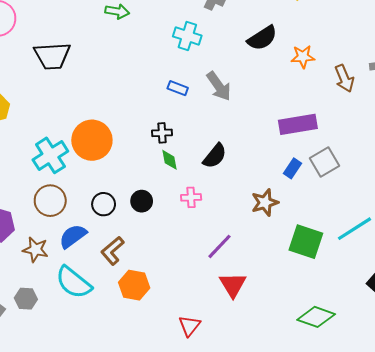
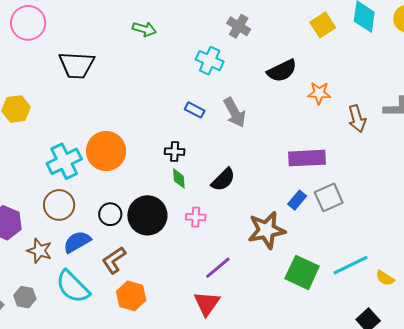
black circle: (142, 201) -> (147, 215), size x1.8
brown star: (265, 203) -> (267, 230), size x1.4
red triangle: (233, 285) -> (207, 304), moved

